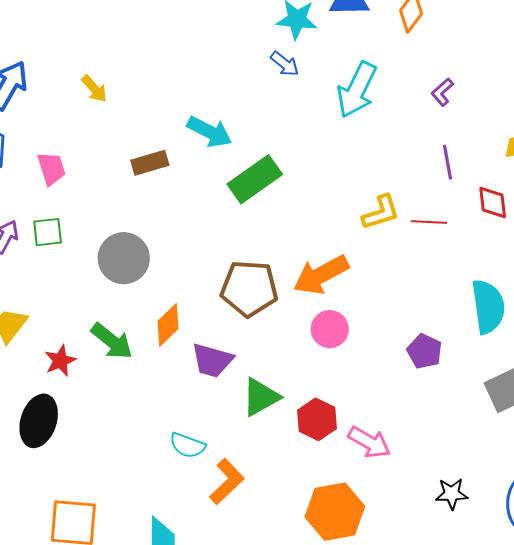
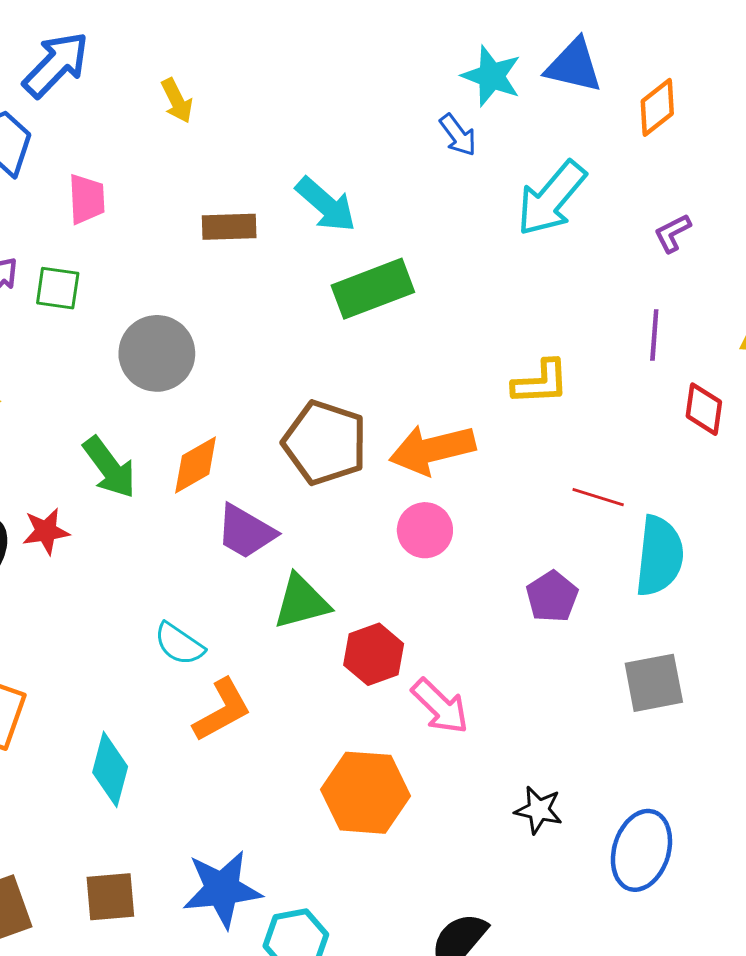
red line: (429, 222) -> (598, 497), moved
red star: (60, 361) -> (46, 531), moved

